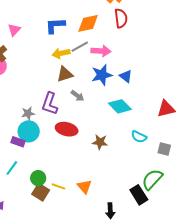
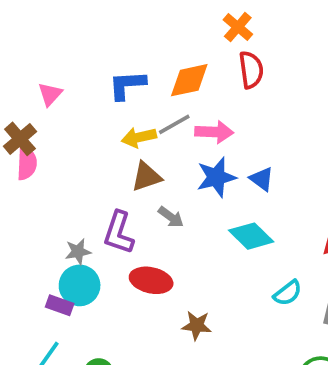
cyan semicircle: (139, 137) -> (288, 293), turned -63
brown star: (100, 142) -> (197, 325), moved

